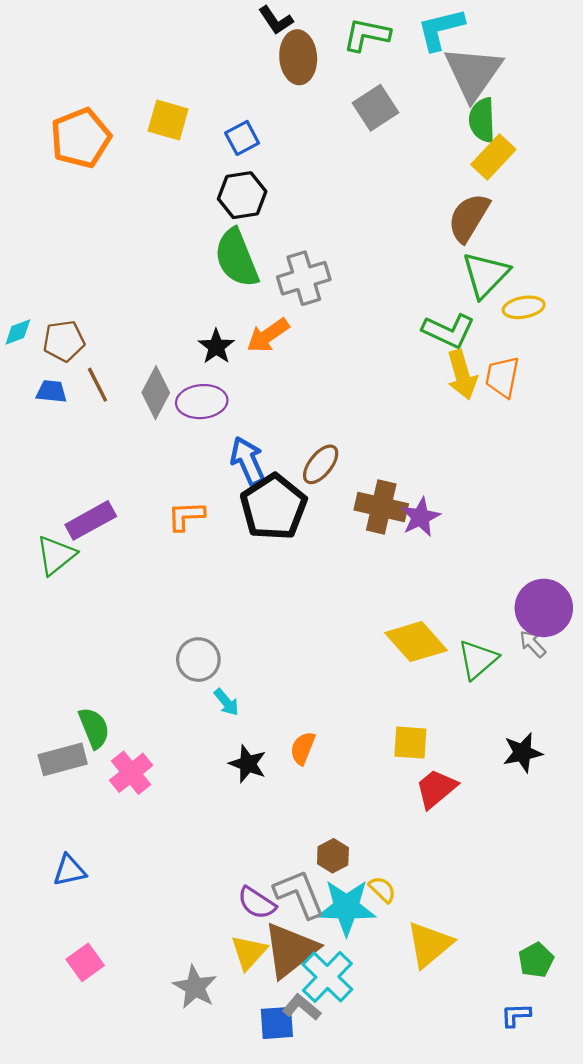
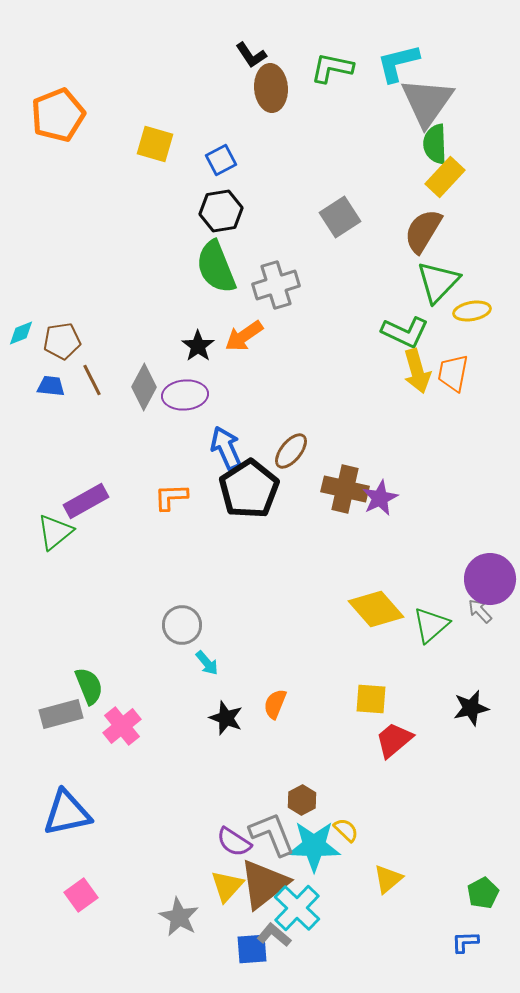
gray square: (376, 108) -> (340, 217), moved
orange pentagon: (81, 138) -> (58, 115), moved
blue triangle: (69, 870) -> (67, 813), size x1.6
yellow triangle: (429, 944) -> (388, 879), size x0.7

